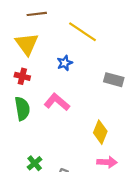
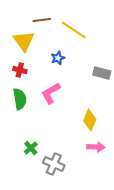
brown line: (37, 14) -> (42, 20), moved
pink L-shape: (57, 102) -> (51, 93), turned -70

